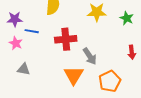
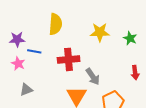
gray triangle: (24, 69) -> (26, 90), turned -32

